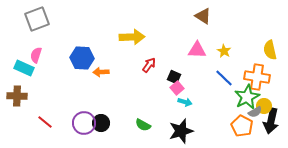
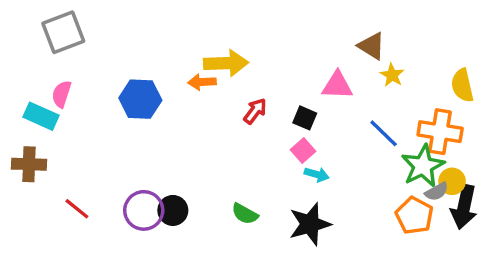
brown triangle: (203, 16) -> (372, 46), moved
yellow star: (224, 51) -> (392, 75), moved
orange arrow: (101, 72) -> (202, 82), moved
black square: (174, 77) -> (305, 118), moved

